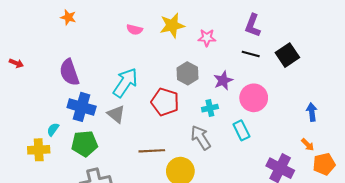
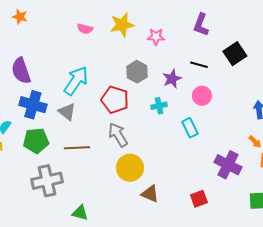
black line: (251, 54) -> (199, 65), moved
pink circle: (254, 98) -> (202, 96), size x0.7
gray arrow: (201, 138) -> (118, 135), moved
brown line: (152, 151) -> (77, 148), moved

